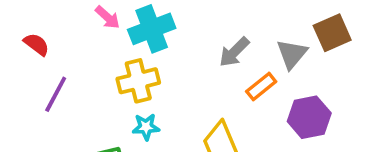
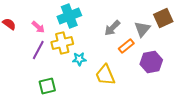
pink arrow: (108, 17) -> (38, 27), moved
purple line: (56, 94) -> (38, 50), moved
cyan star: (146, 127) -> (79, 59), moved

